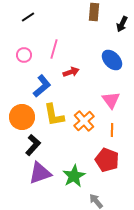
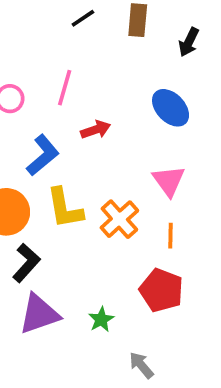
black line: (28, 17) -> (83, 18), moved
green star: (74, 176) -> (101, 320), size x0.6

